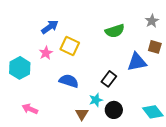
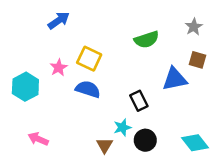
blue arrow: (50, 27) -> (59, 20), moved
black rectangle: (109, 79) -> (139, 101), turned -63
blue semicircle: (69, 81) -> (88, 89), moved

